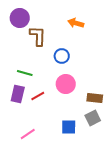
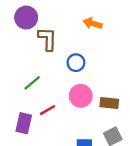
green line: (25, 73) -> (32, 83), turned -56
purple rectangle: (18, 94) -> (24, 123), moved
brown rectangle: (95, 98) -> (109, 103), moved

